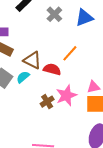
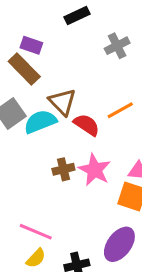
cyan semicircle: (23, 77) -> (40, 122), size x1.5
pink star: (66, 95) -> (95, 170), turned 30

